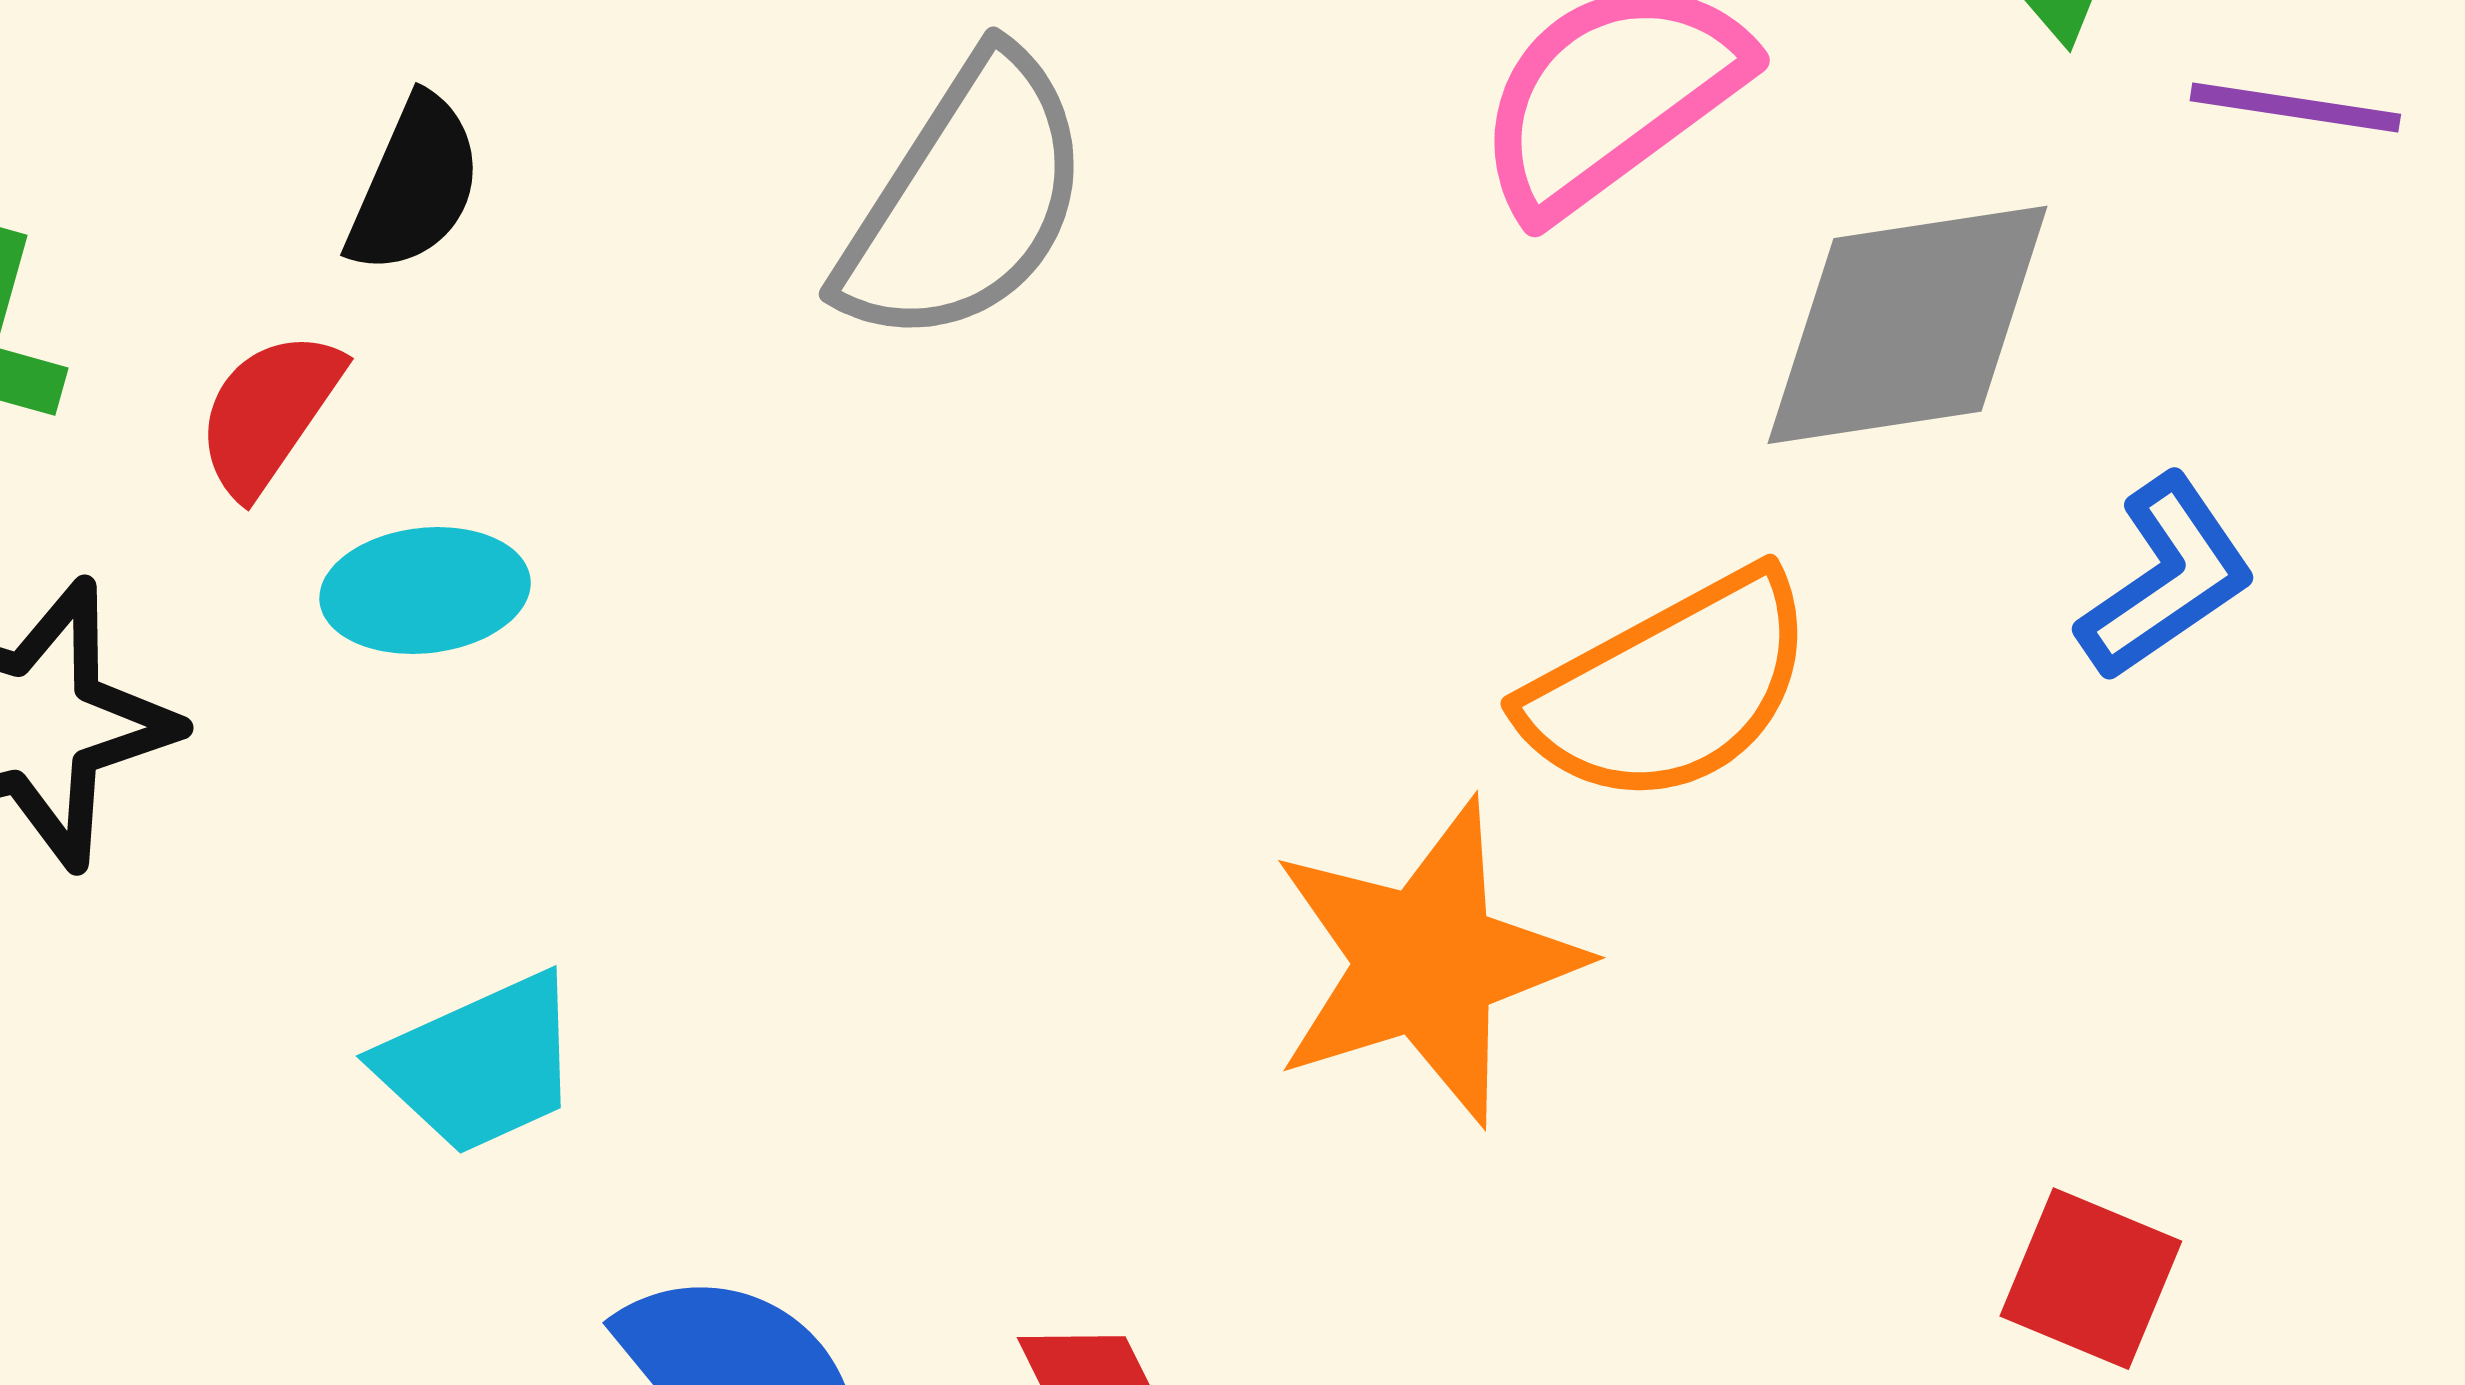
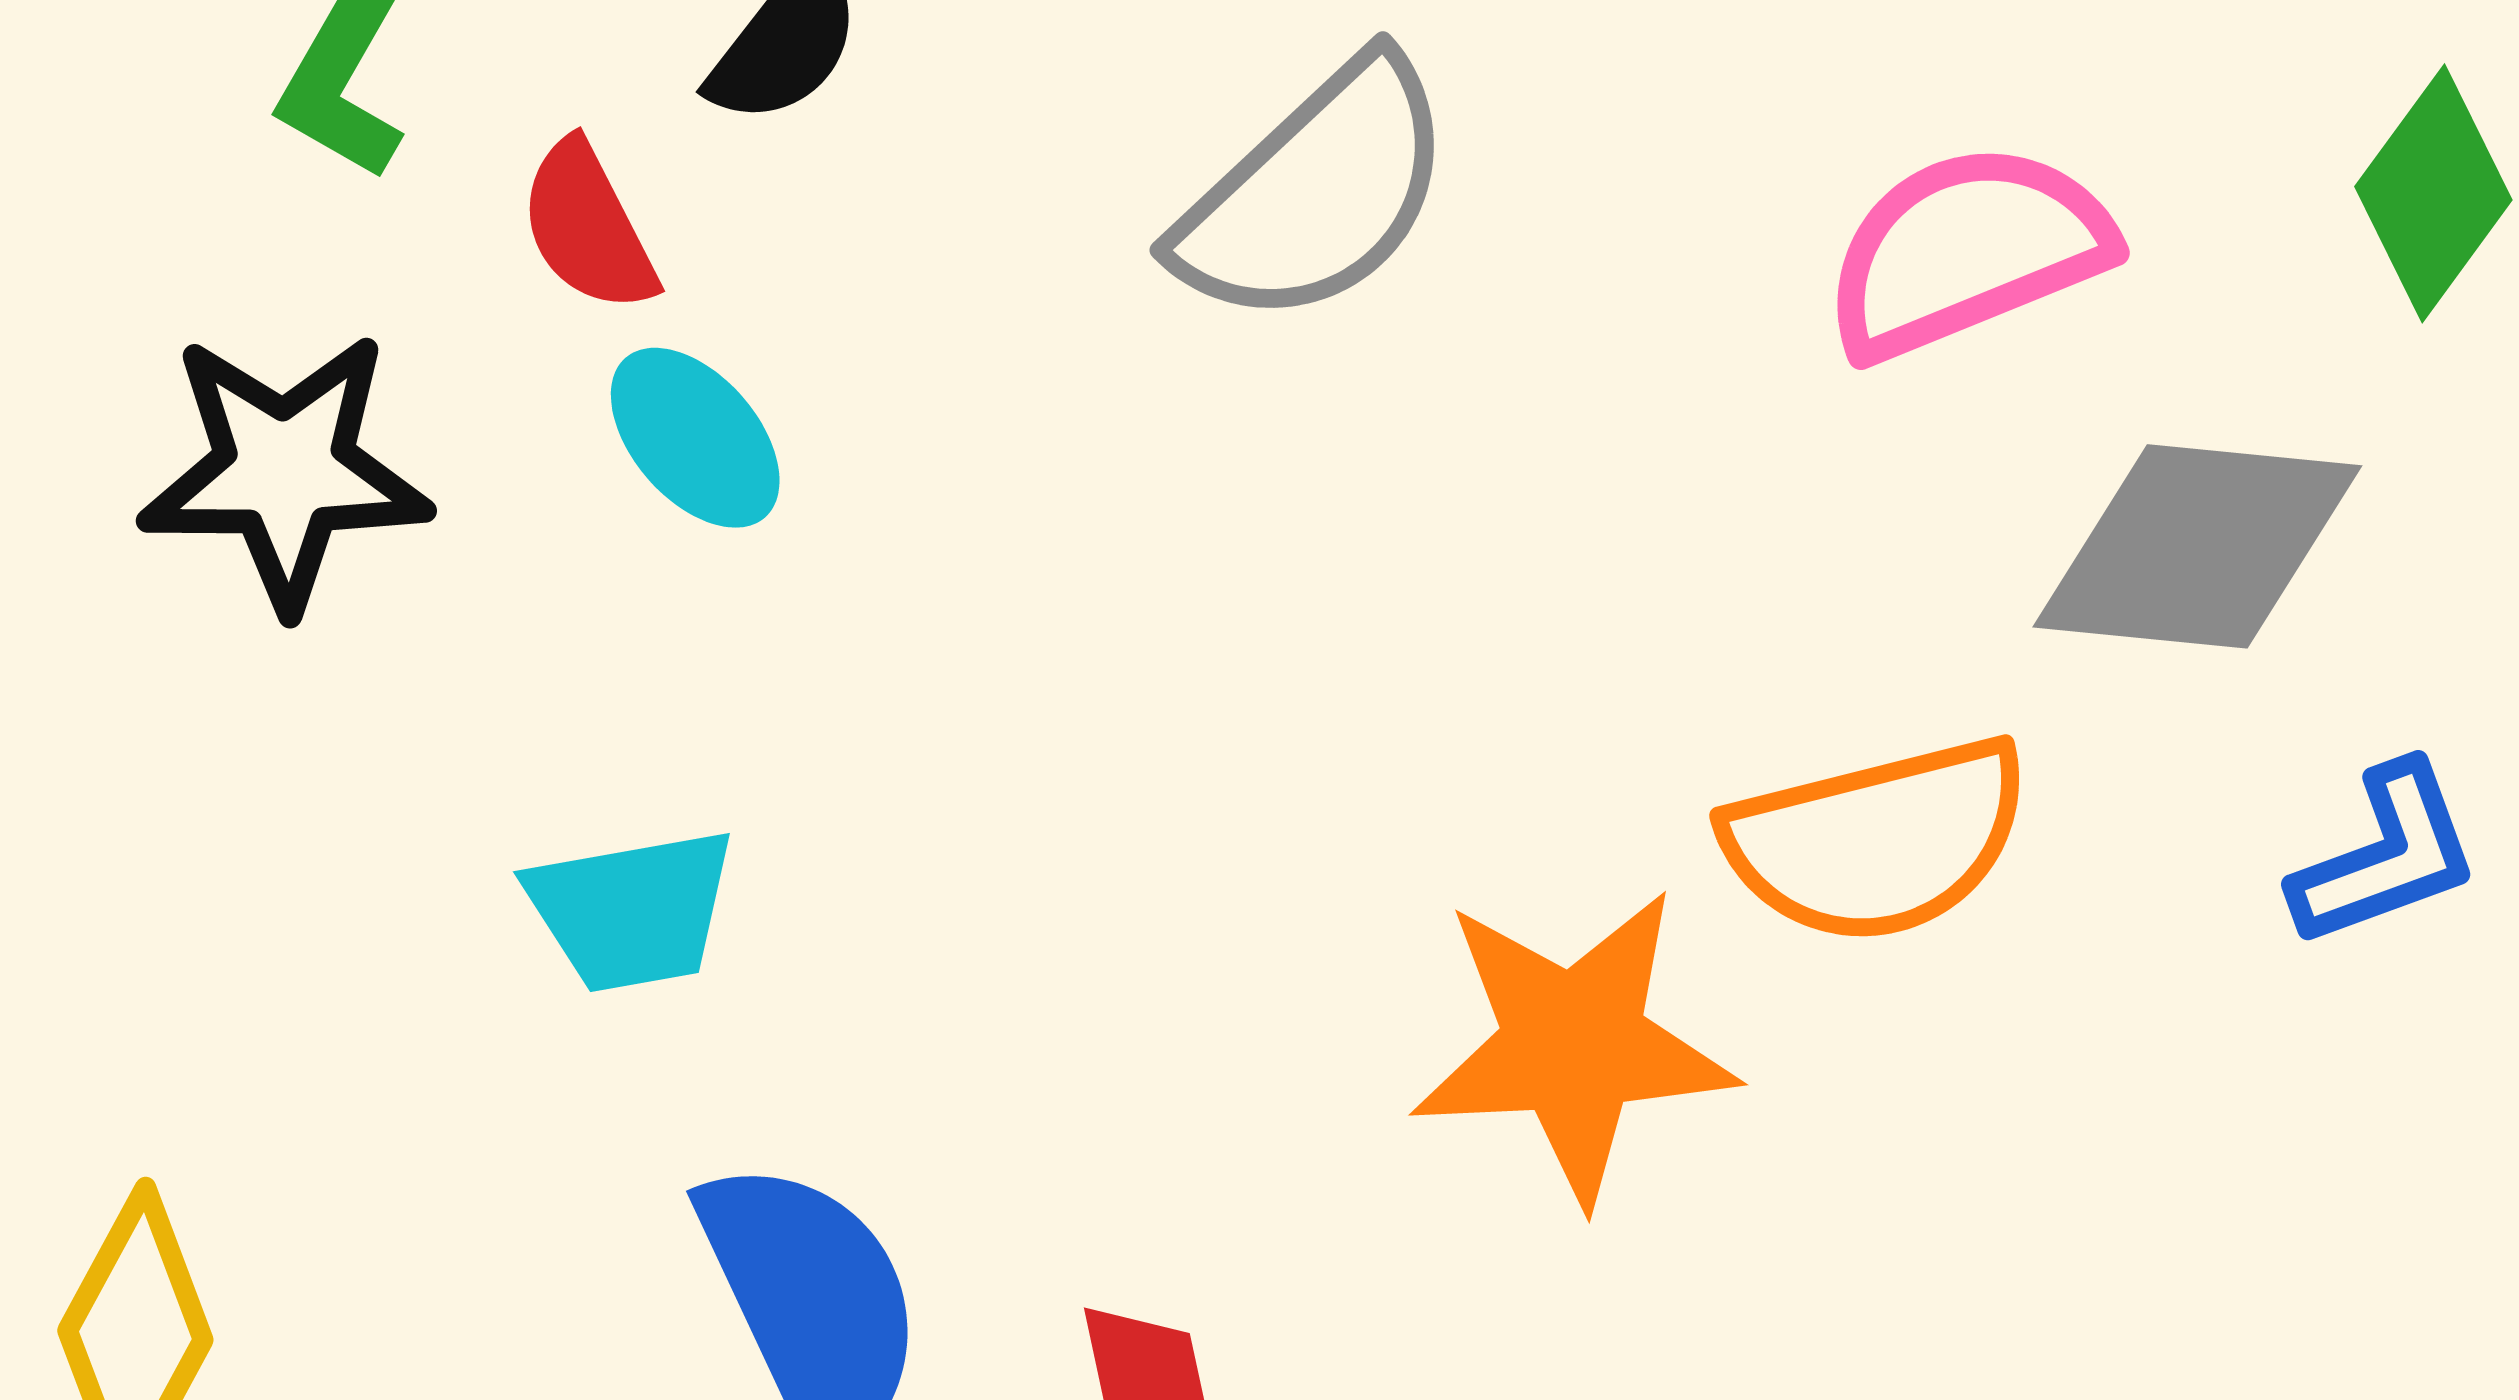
red semicircle: (269, 413) -> (588, 227), turned -76
cyan ellipse: (425, 591) -> (695, 438), turned 41

